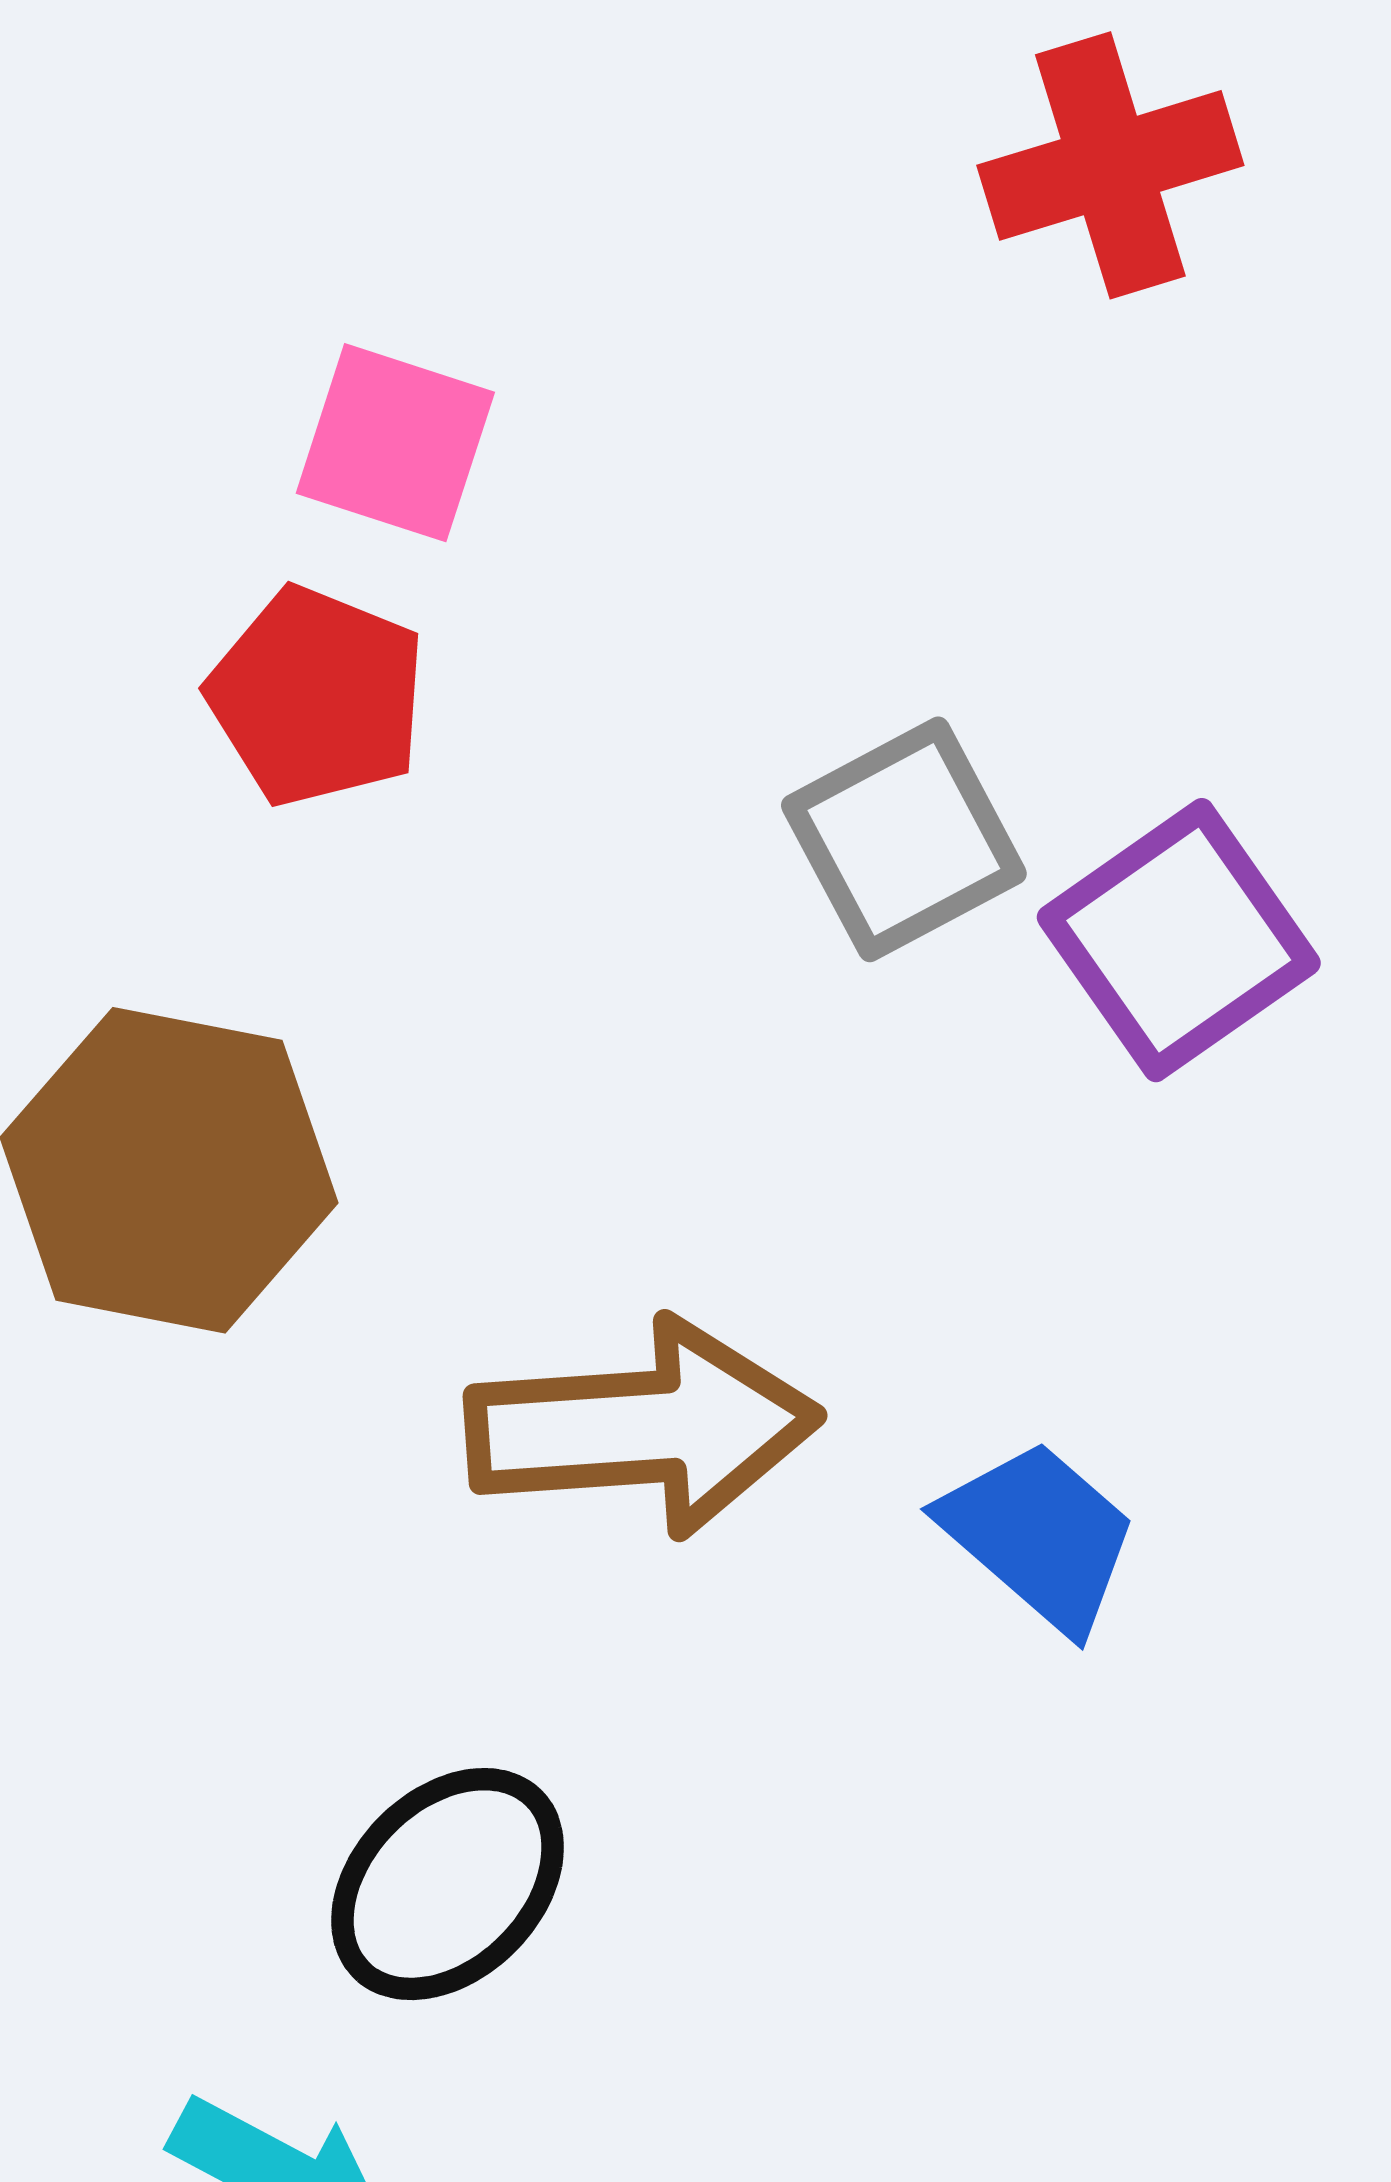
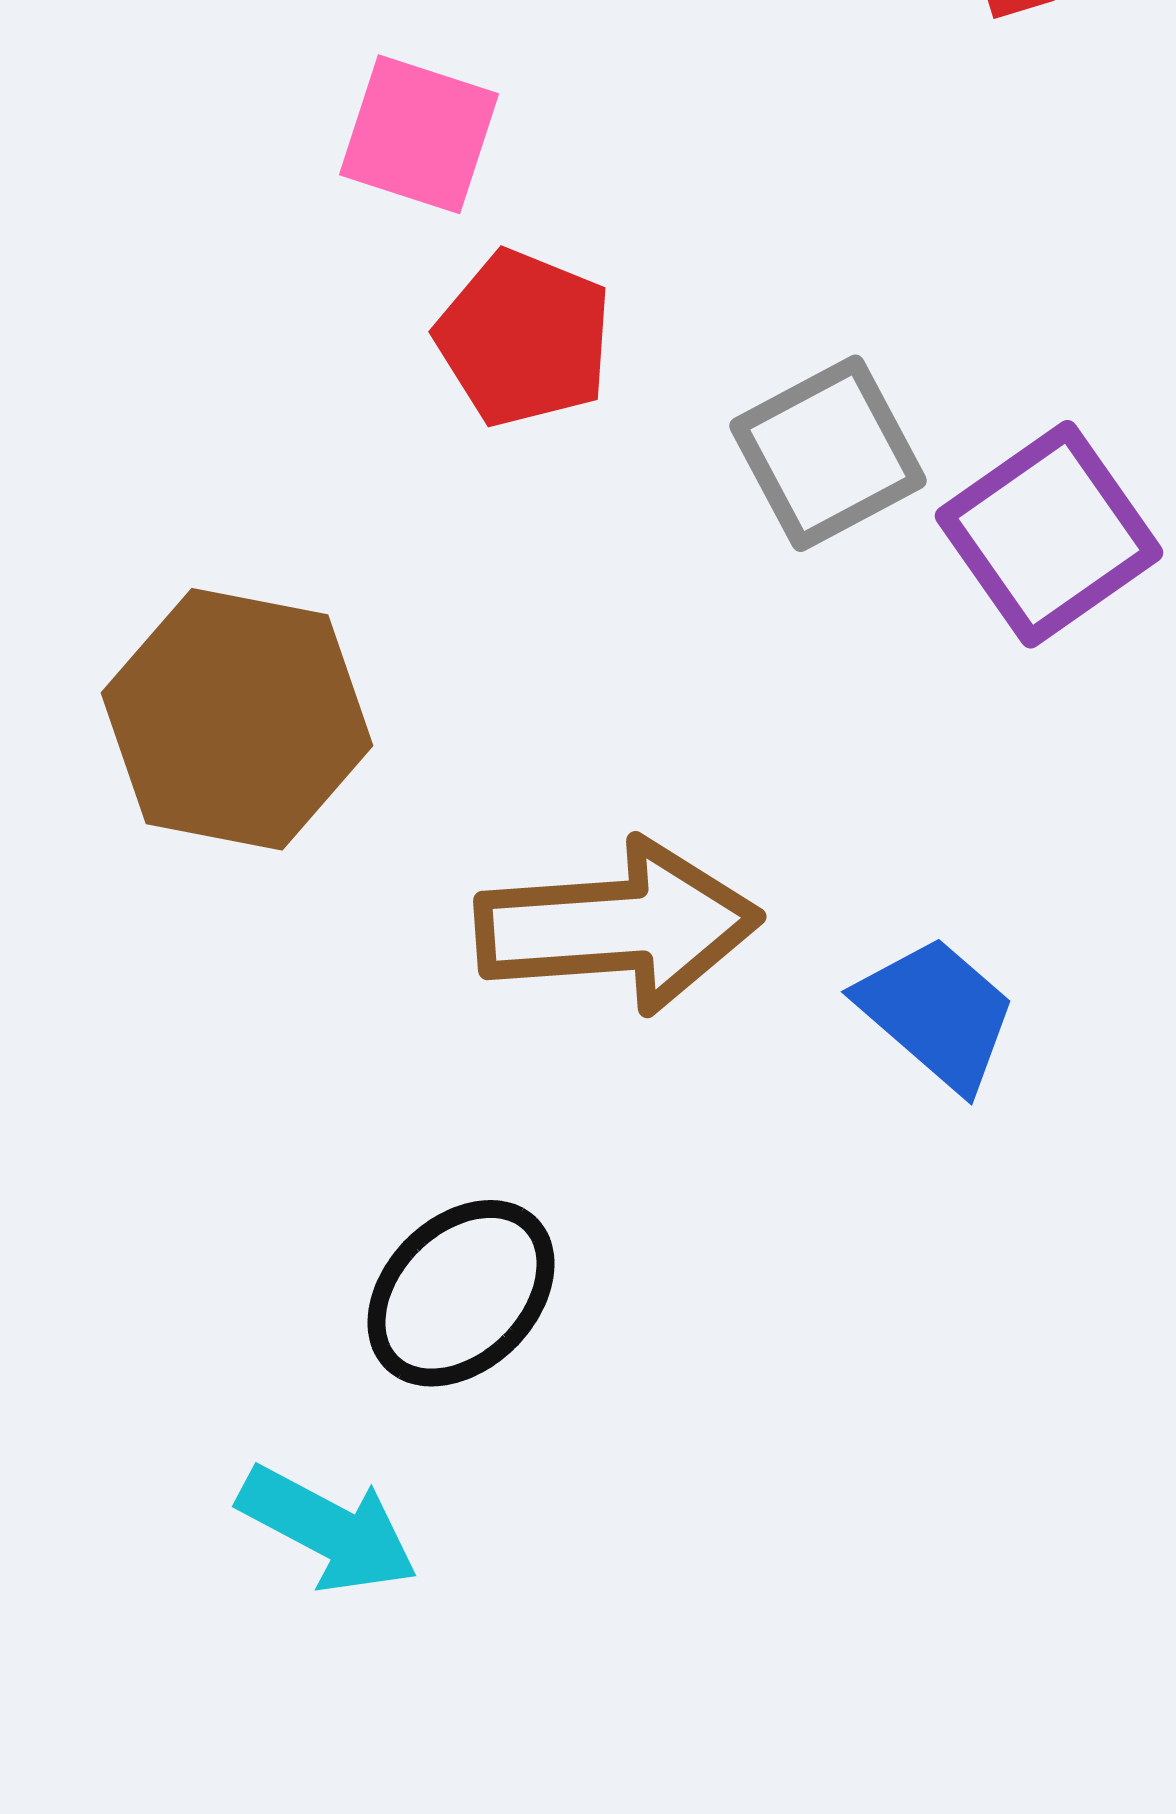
red pentagon: (317, 696) -> (524, 338), moved

